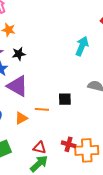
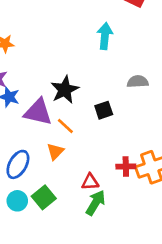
black star: (19, 54) -> (65, 90), moved, size x1.5
orange line: (42, 109) -> (65, 126), moved, turned 56

